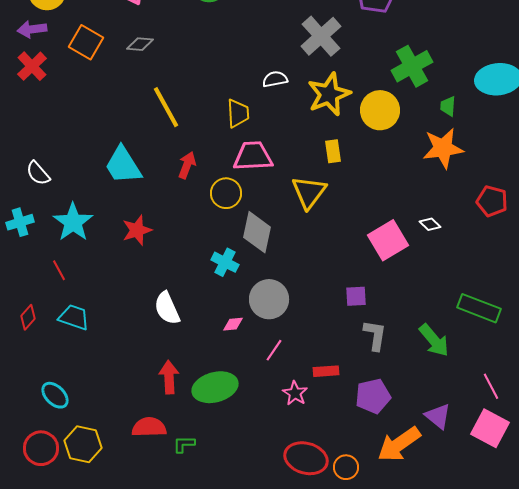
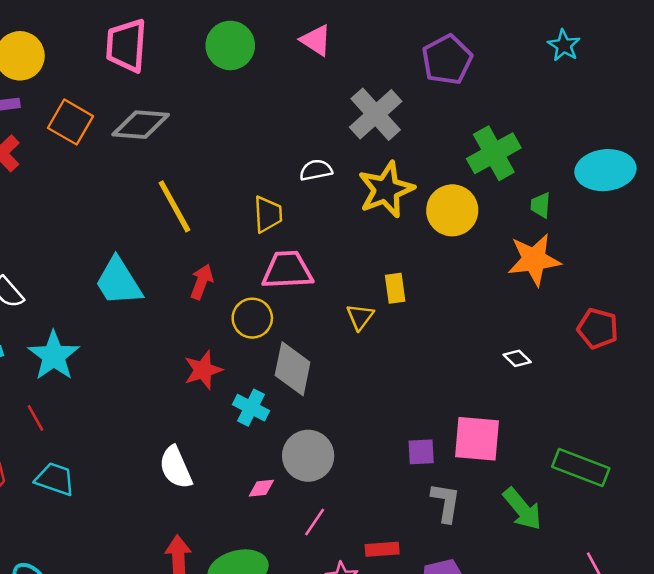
gray diamond: (140, 44) -> (141, 125), size x1.6
yellow rectangle: (333, 151) -> (395, 288), moved
yellow triangle: (309, 192) -> (360, 317), size x0.6
red star: (137, 230) -> (203, 370), moved
pink square: (388, 240) -> (477, 439), moved, turned 36

